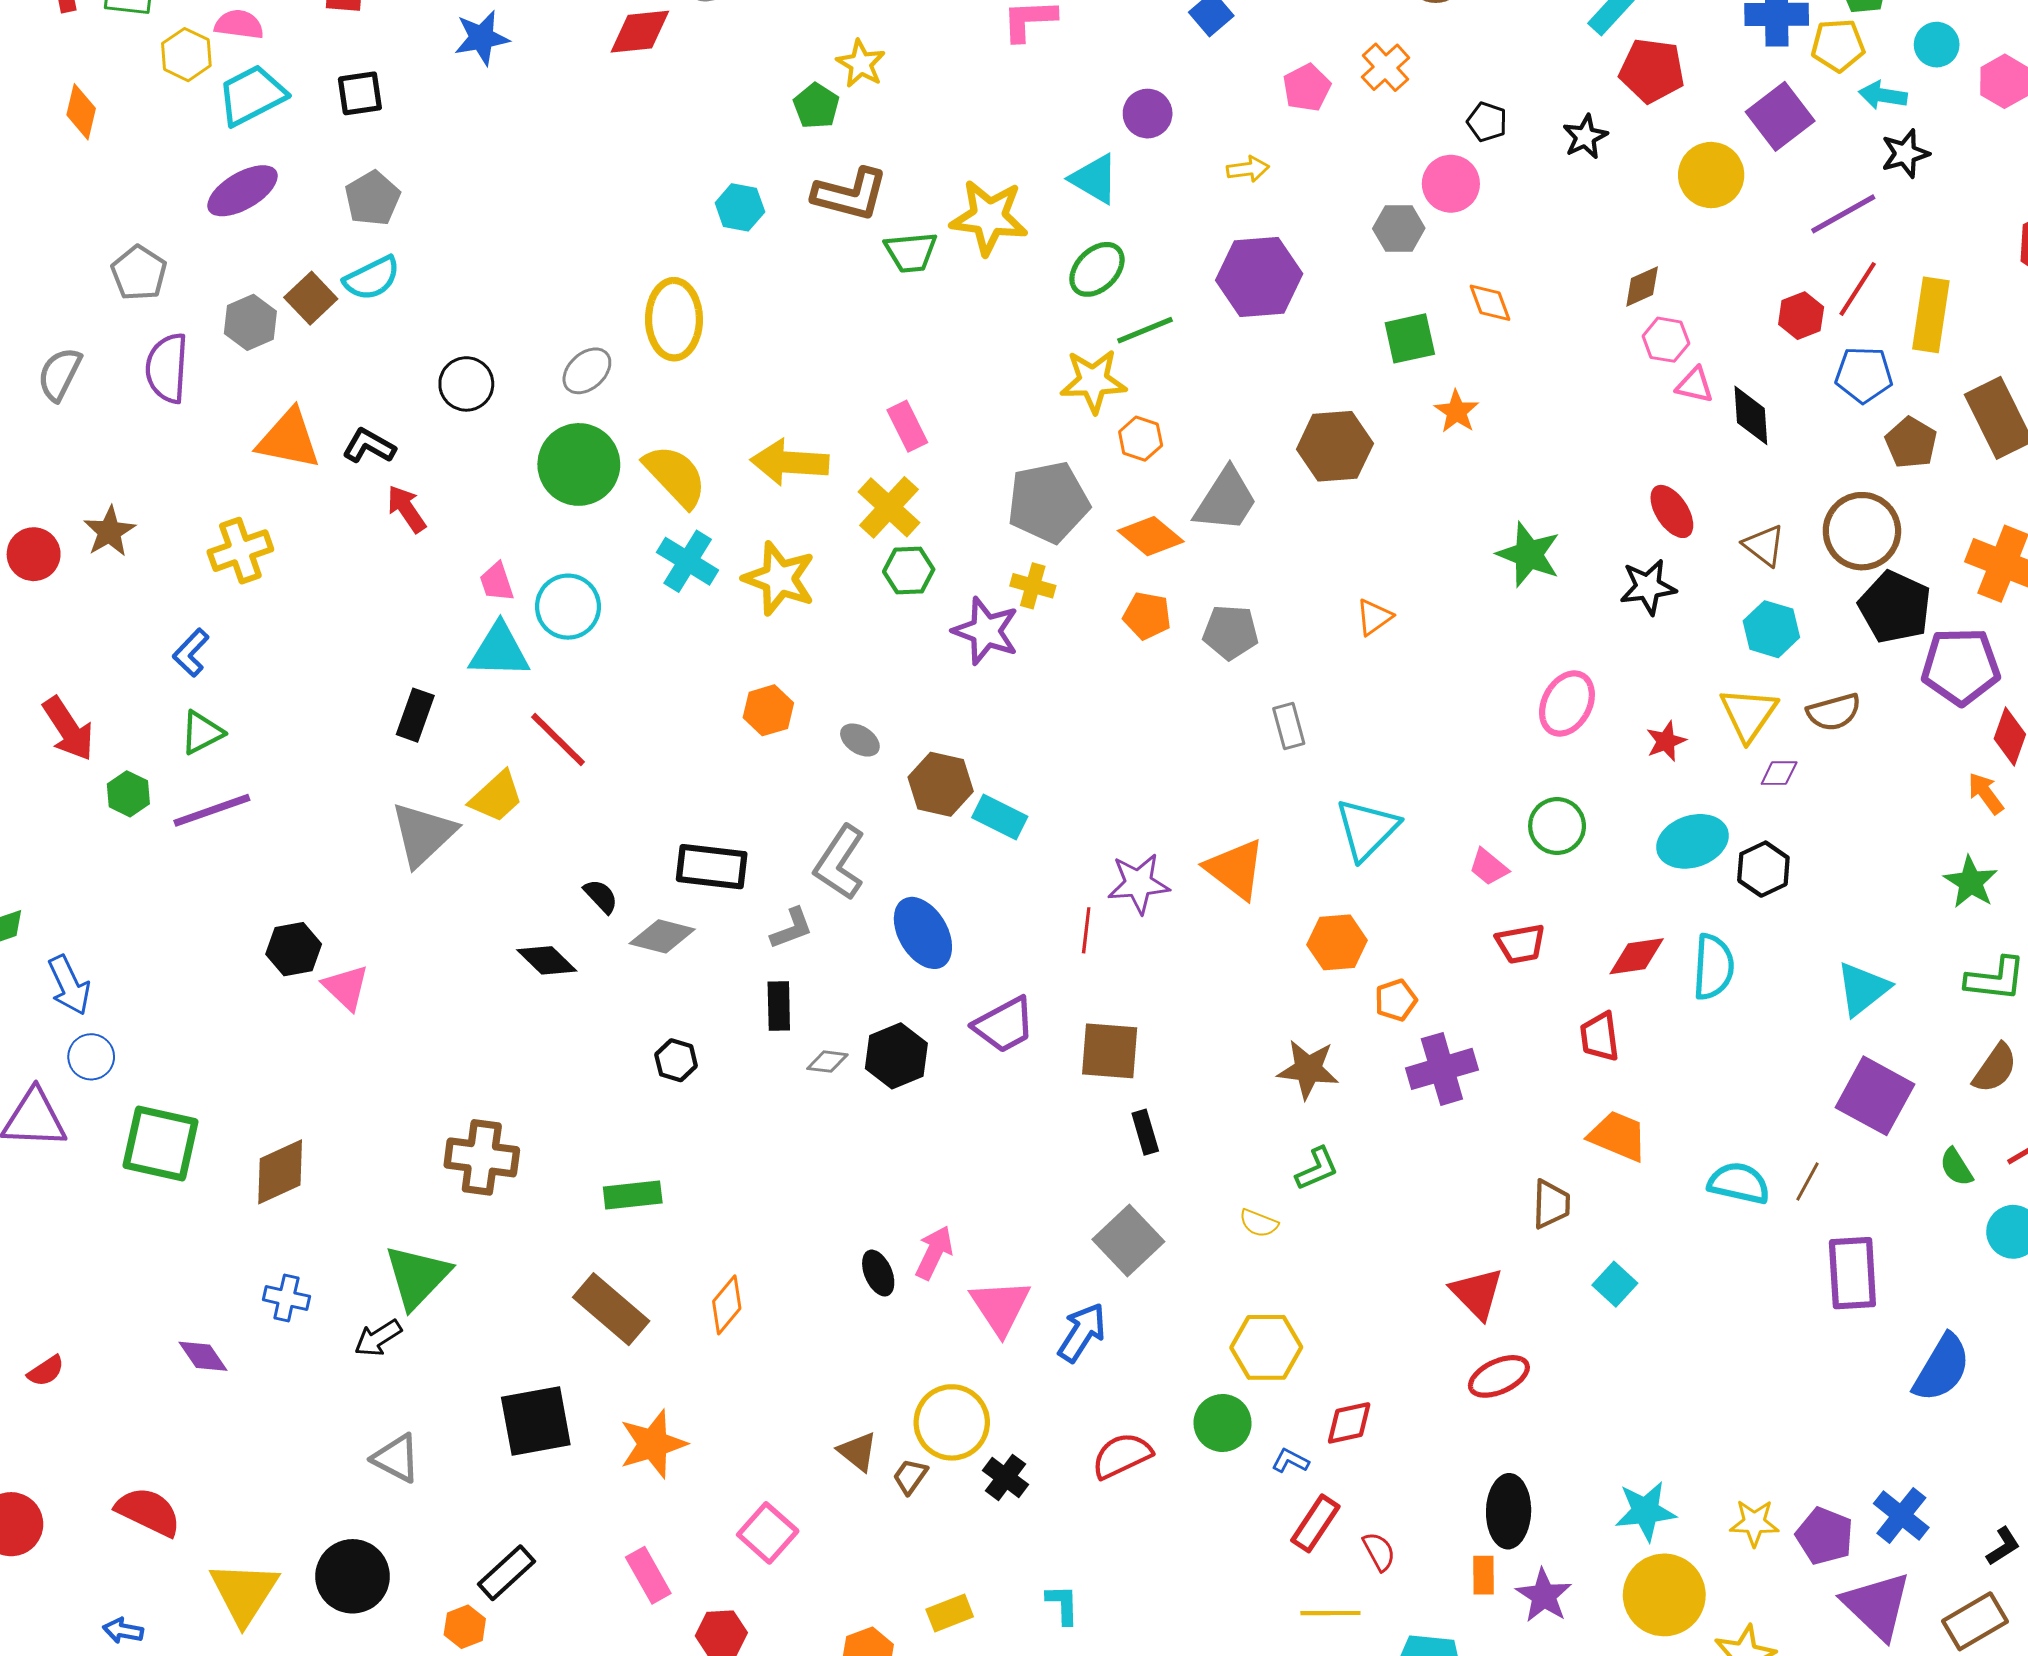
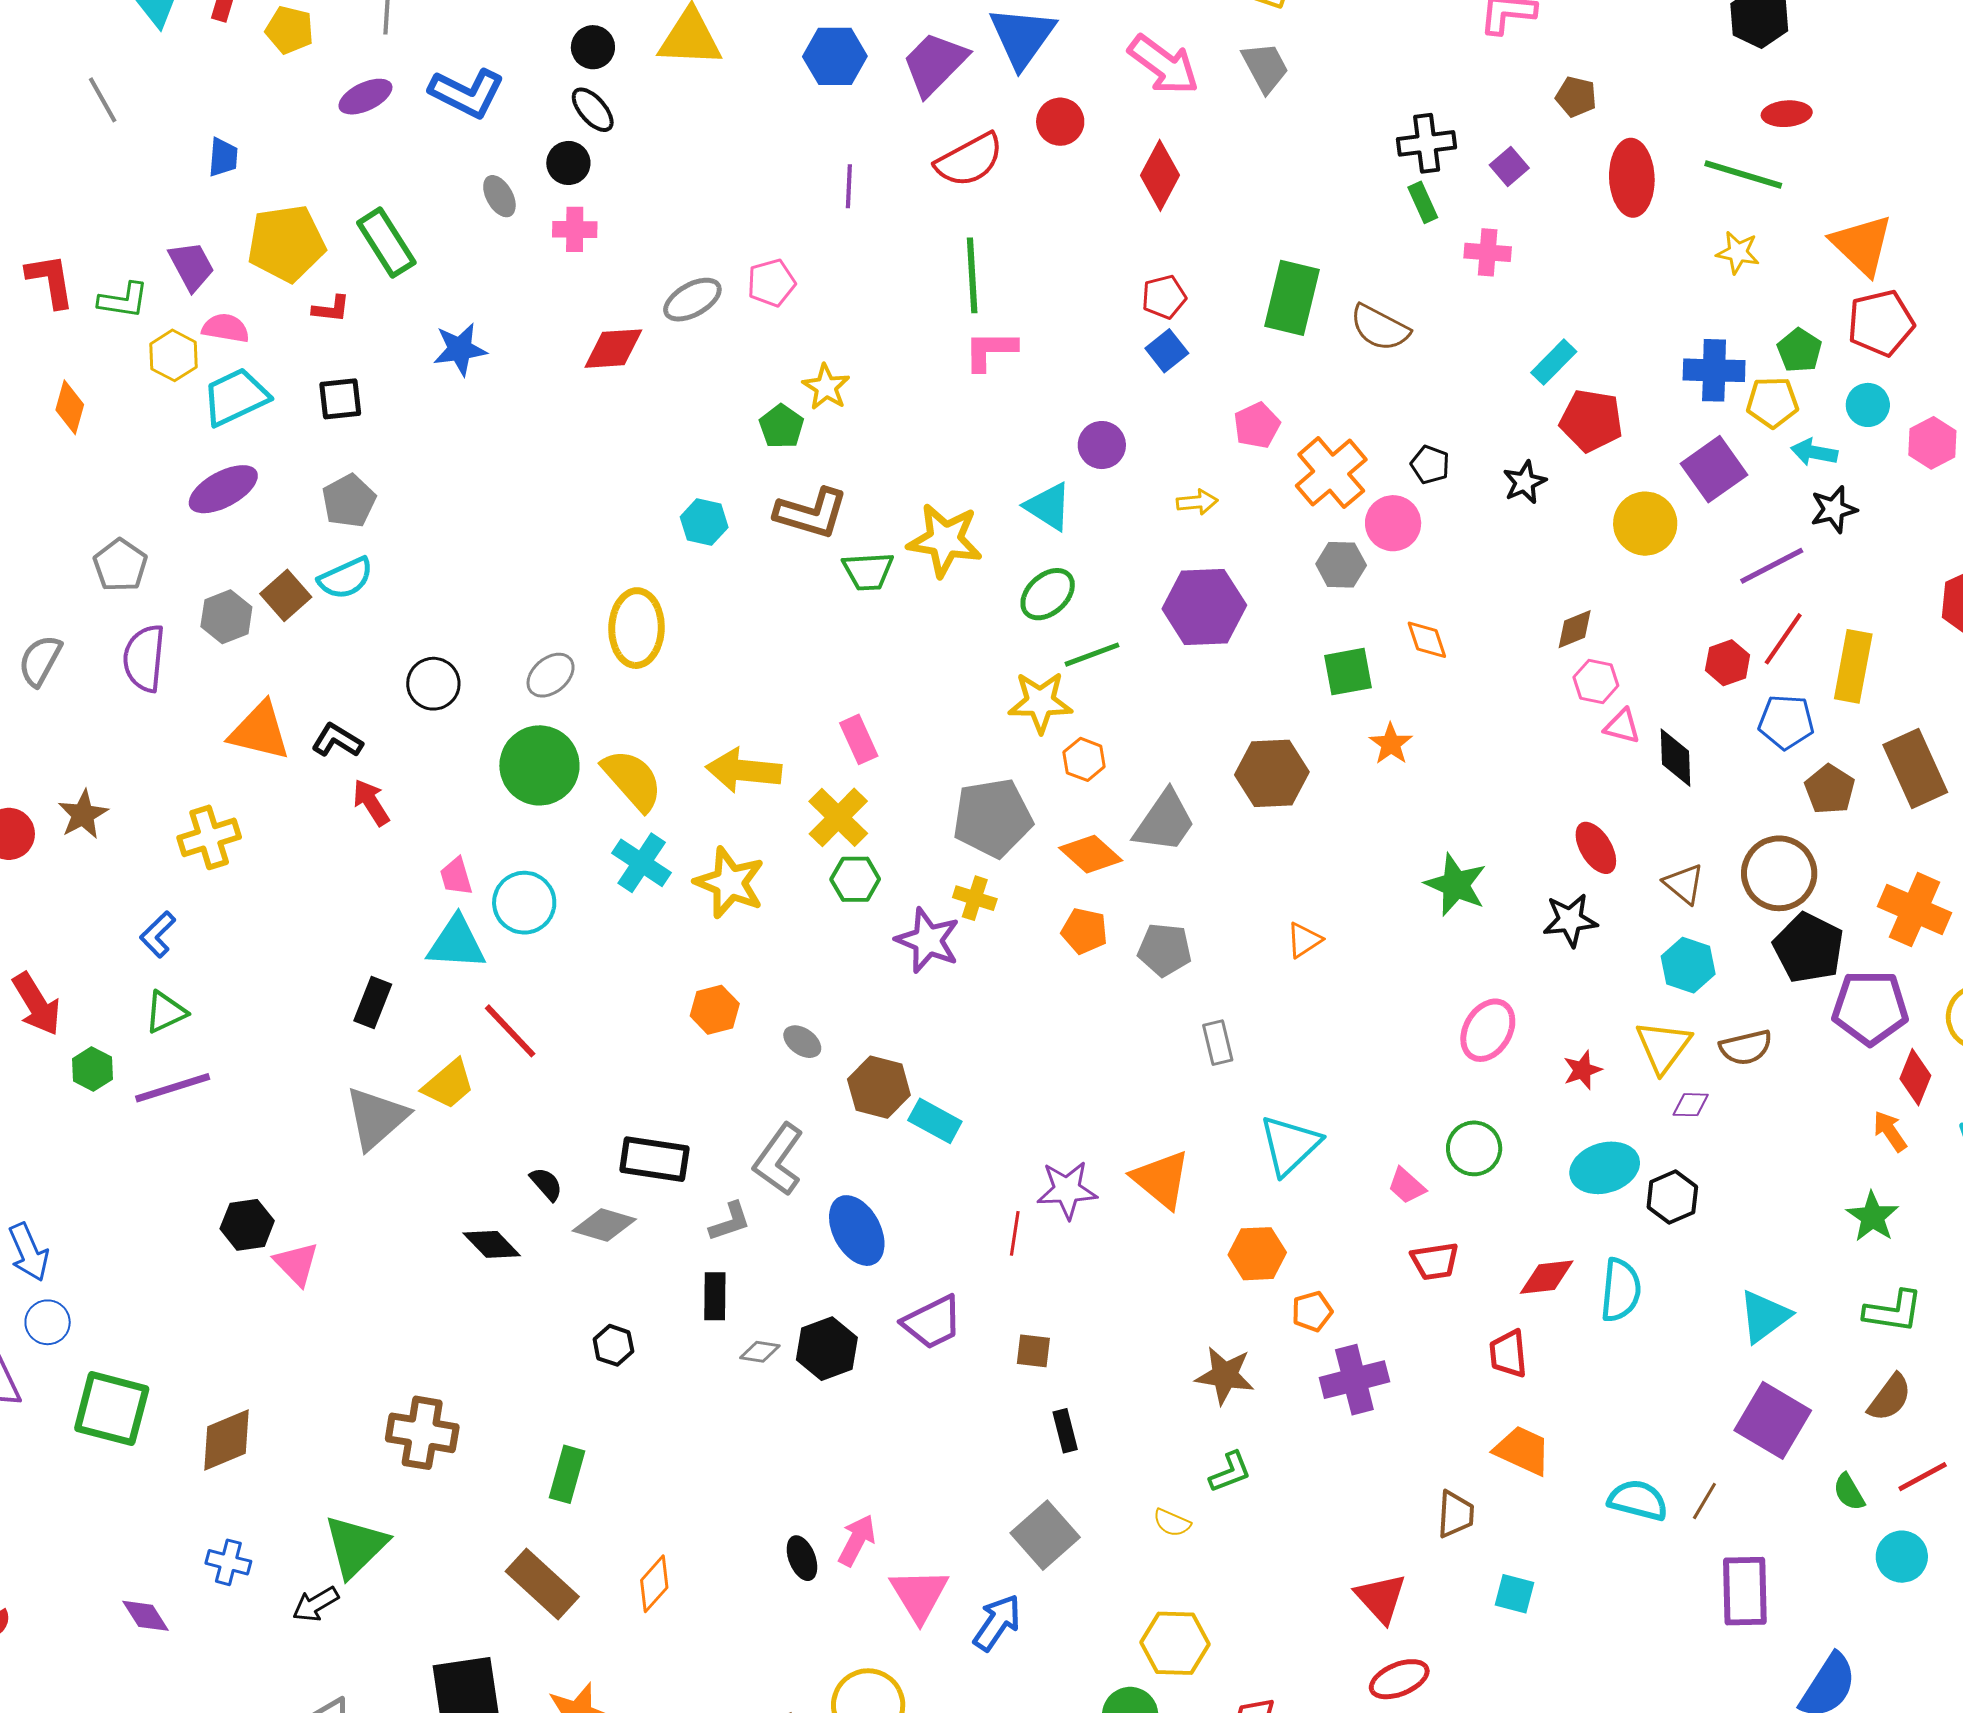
orange cross: (1386, 67) -> (1331, 473), moved, size x1.5
brown square: (1110, 1051) -> (1033, 1351), size x0.6
green rectangle: (633, 1195) -> (567, 1474), turned -70
cyan square: (1615, 1284) -> (1515, 1594), turned -30

